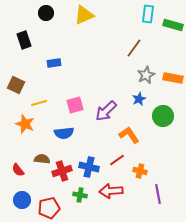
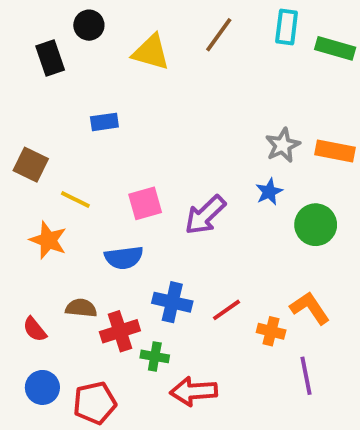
yellow triangle: (84, 15) -> (151, 52), moved, turned 40
black rectangle: (24, 40) -> (50, 58), moved
brown line: (134, 48) -> (219, 35), moved
yellow line: (39, 103) -> (75, 199), turned 42
orange L-shape: (129, 135) -> (310, 308), moved
blue cross: (89, 167) -> (172, 302), moved
red arrow: (111, 191) -> (194, 391), moved
green cross: (80, 195) -> (155, 356), moved

